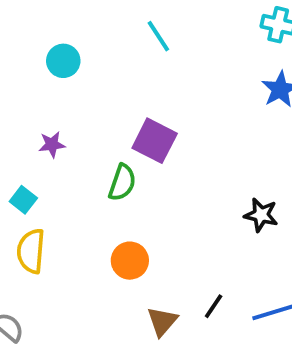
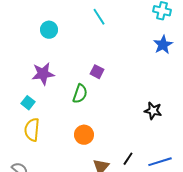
purple square: (155, 141) -> (97, 72), size x0.6
purple star: (52, 145) -> (43, 74), size x1.6

